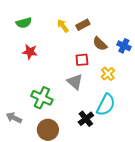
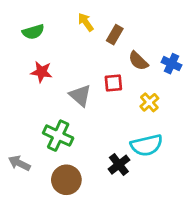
brown rectangle: (83, 25) -> (115, 35), turned -32
yellow arrow: (63, 26) -> (86, 22), moved
gray triangle: (75, 82) -> (80, 95), moved
cyan semicircle: (106, 105) -> (147, 145), turned 50

